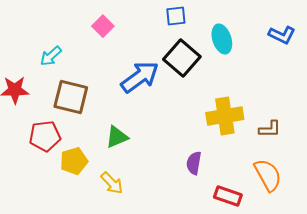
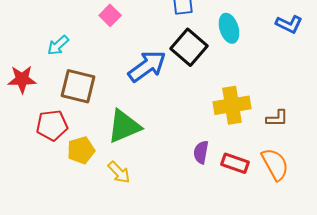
green triangle: (117, 137) -> (124, 126), size x1.5
red rectangle: (228, 196) -> (235, 163), moved

